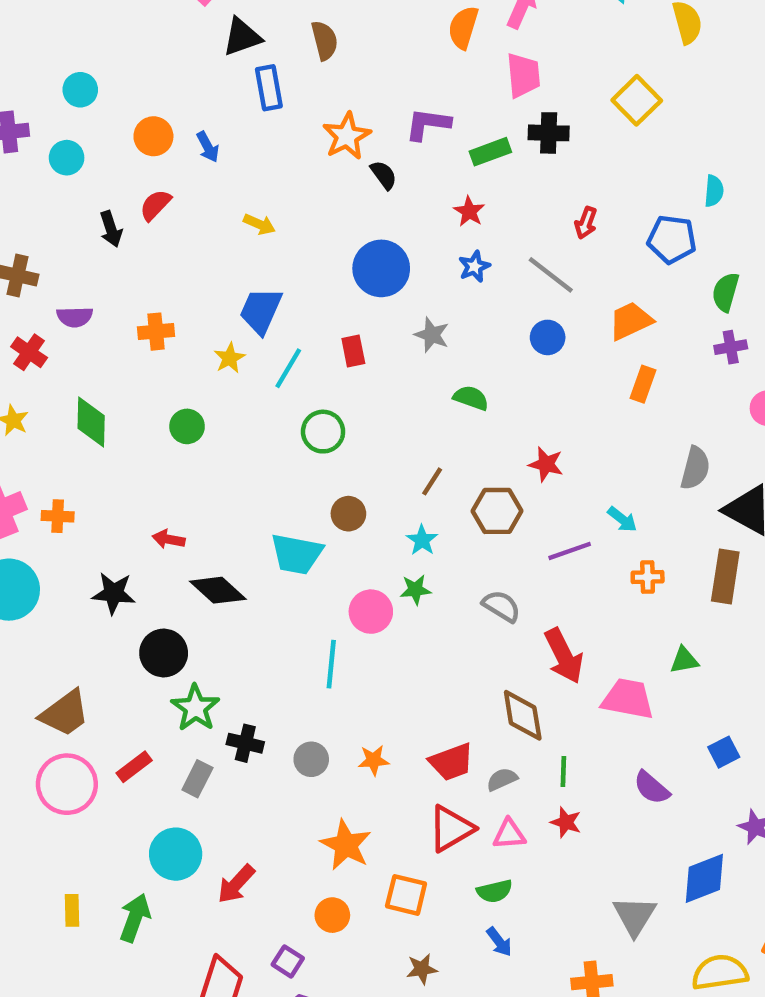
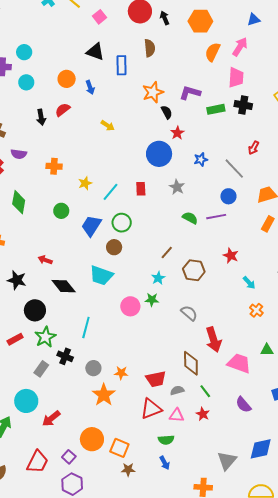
black triangle: (242, 37) -> (95, 52), moved, turned 30
cyan circle: (80, 90) -> (24, 52), moved
red star: (469, 211) -> (177, 133), moved
blue trapezoid: (261, 311) -> (91, 226), moved
red star: (546, 464) -> (231, 256), moved
brown circle: (348, 514) -> (114, 247), moved
purple line: (570, 551) -> (216, 217), moved
orange cross: (648, 577) -> (256, 310), turned 32
cyan line: (331, 664) -> (86, 328), moved
red rectangle: (134, 767) -> (15, 339), moved
green line: (563, 771) -> (205, 391), turned -48
orange star: (346, 845) -> (104, 395), moved
orange square: (406, 895) -> (119, 448), moved
orange circle: (332, 915) -> (92, 439), size x1.5

